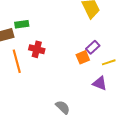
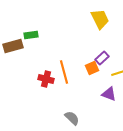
red cross: (37, 49) -> (46, 79), moved
orange line: (17, 61) -> (64, 72), moved

